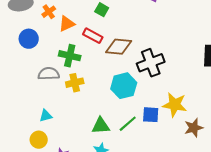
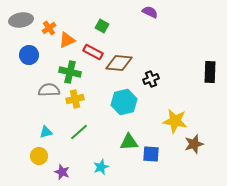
black cross: (151, 63) -> (151, 79), size x0.6
blue square: (151, 115) -> (151, 154), moved
green line: (128, 124) -> (79, 132), moved
green triangle: (101, 126) -> (129, 142), moved

